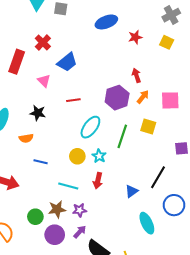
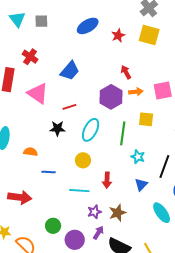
yellow square: (167, 42) -> (149, 35), size x1.5
blue trapezoid: (67, 62) -> (70, 71), moved
pink triangle: (44, 81) -> (38, 93), size x1.6
orange arrow: (143, 97) -> (136, 92), turned 56
black star: (38, 113) -> (57, 128), moved
orange semicircle: (26, 138) -> (31, 152), turned -152
cyan star: (99, 156) -> (138, 157), moved
brown star: (57, 209) -> (117, 213), moved

